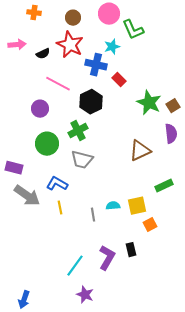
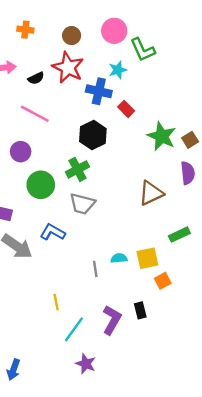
pink line: (58, 84) -> (35, 114), moved
purple circle: (40, 109) -> (21, 152), moved
yellow line: (60, 208) -> (56, 302), moved

